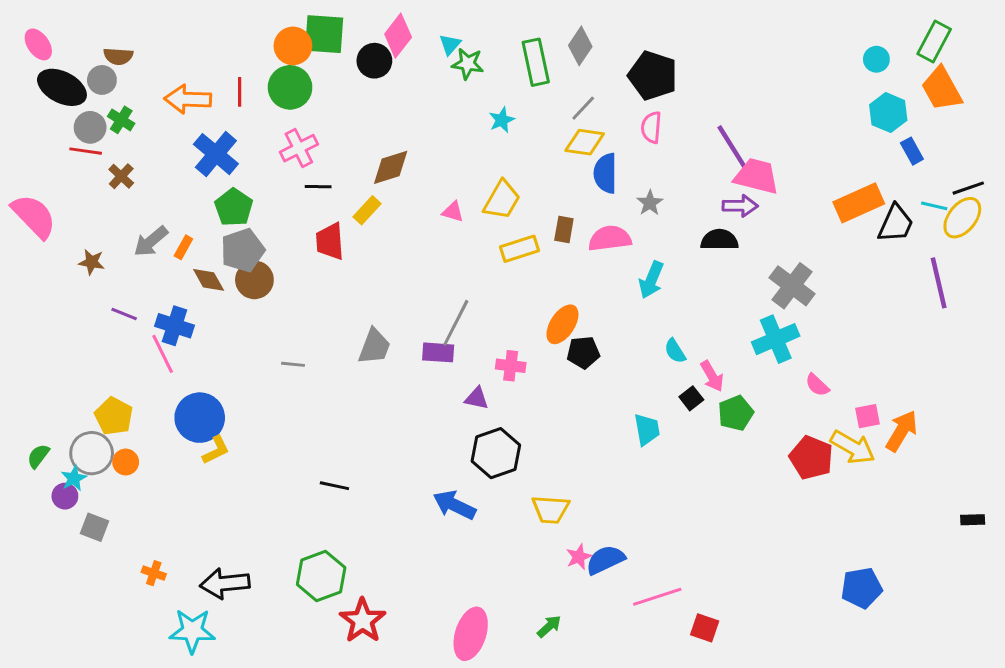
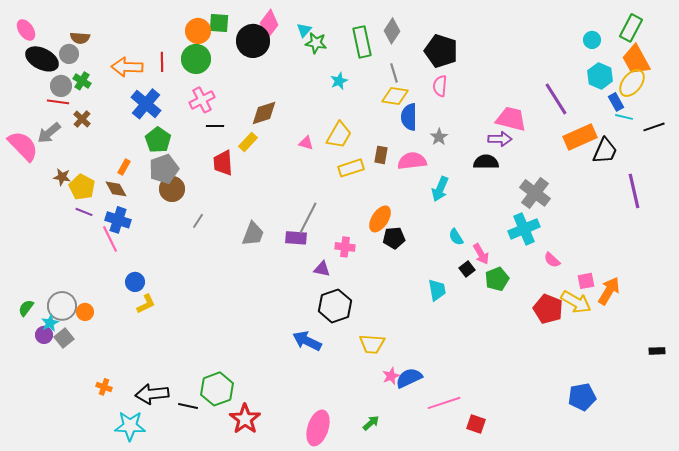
green square: (324, 34) -> (219, 23), size x0.7
black circle: (374, 61) -> (253, 41), size x1.4
gray line: (583, 108) -> (394, 73), turned -60
purple line: (733, 148) -> (556, 99), moved
cyan line: (934, 206) -> (624, 117), moved
yellow ellipse: (962, 218) -> (632, 83), moved
gray arrow: (151, 241) -> (49, 133), moved
brown diamond: (209, 280) -> (116, 189), moved
gray line: (293, 364) -> (198, 221), moved, turned -63
yellow pentagon: (114, 416) -> (82, 187), moved
blue circle: (200, 418) -> (135, 282), size x0.6
black line: (334, 486) -> (188, 406), moved
gray square: (95, 527) -> (64, 338), moved, turned 30

